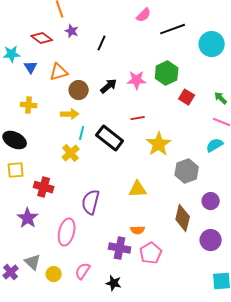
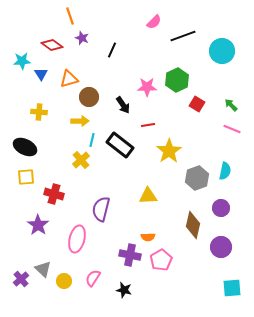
black arrow: (109, 86) -> (123, 105), moved, turned 96
cyan semicircle: (215, 145) -> (225, 171), moved, turned 132

